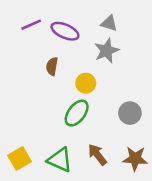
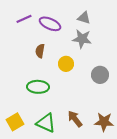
gray star: (107, 51) -> (82, 39), turned 30
green ellipse: (77, 113) -> (38, 87), moved, turned 55
gray circle: (130, 113) -> (100, 75), moved

